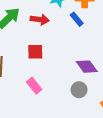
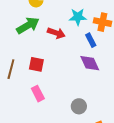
red square: (35, 52) -> (36, 64), moved
purple diamond: (87, 67) -> (90, 63), moved

